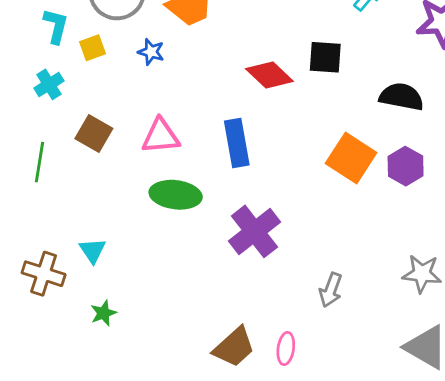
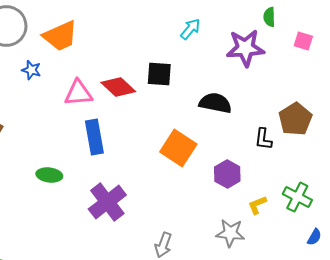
pink triangle: (161, 136) -> (78, 93), moved
purple hexagon: (406, 166) -> (227, 174), moved
green ellipse: (176, 195) -> (49, 175), size x0.7

